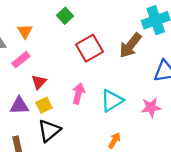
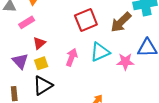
cyan triangle: (112, 101) -> (100, 52), moved
purple triangle: (19, 106) -> (20, 61), turned 42
pink star: (151, 107) -> (125, 62), moved

